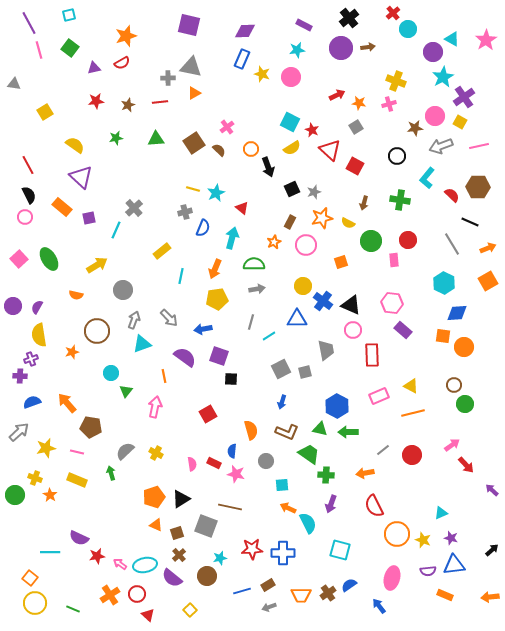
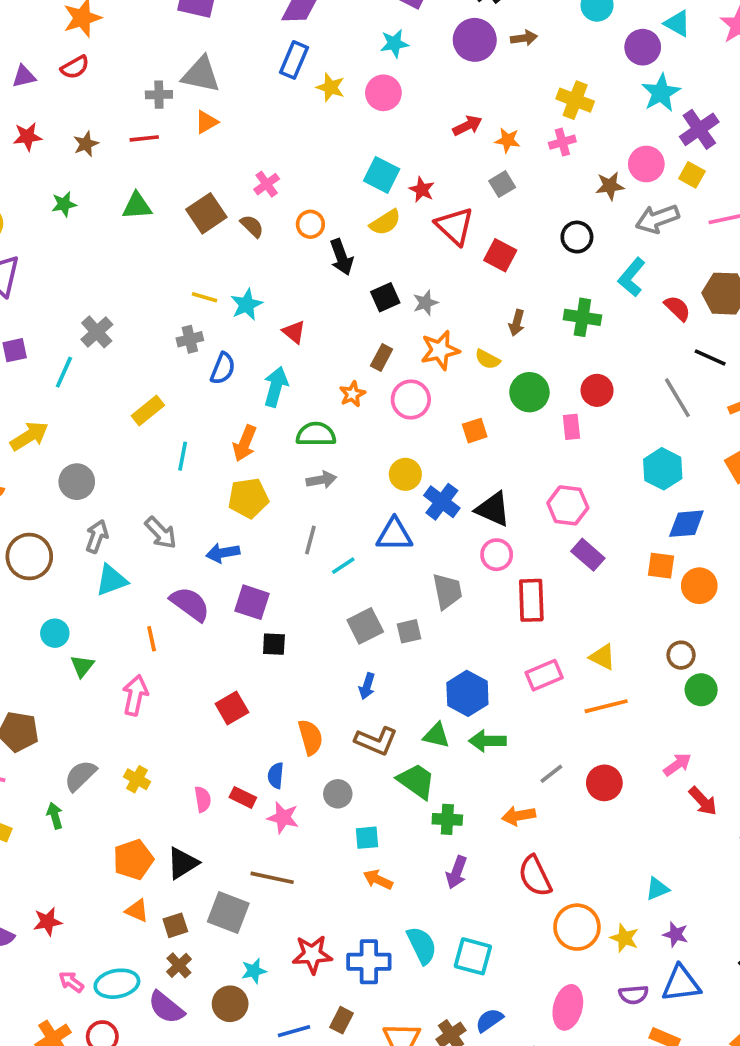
cyan semicircle: (308, 523) -> (422, 945), moved
red star: (97, 556) -> (48, 922), moved
brown rectangle: (268, 585) -> (341, 1020), turned -32

